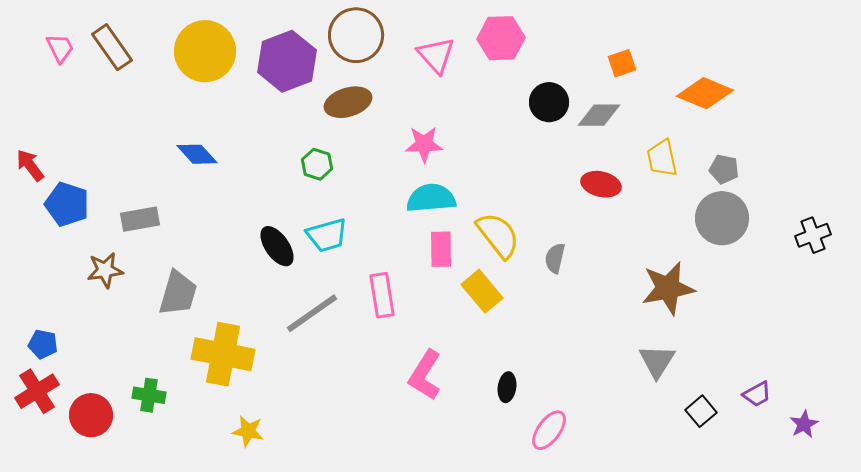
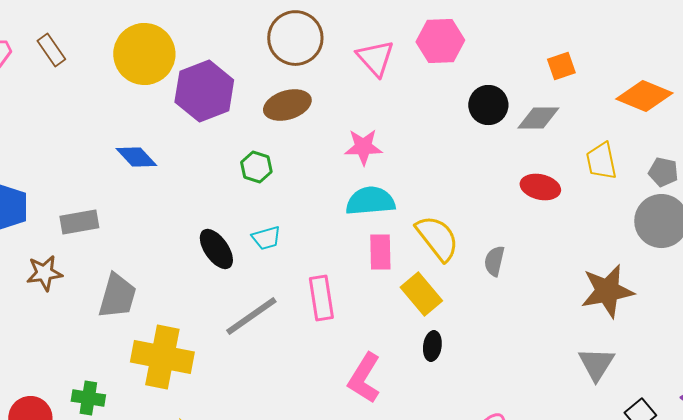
brown rectangle: (112, 47) -> (51, 50), size x0.7
purple hexagon: (287, 61) -> (204, 91), moved
cyan trapezoid: (327, 235) -> (266, 238), size x0.7
black ellipse: (507, 387) -> (432, 346), moved

